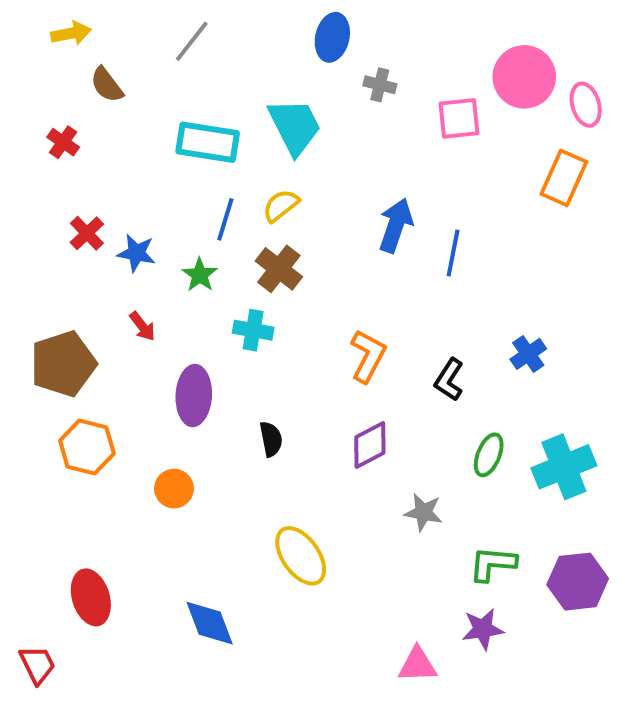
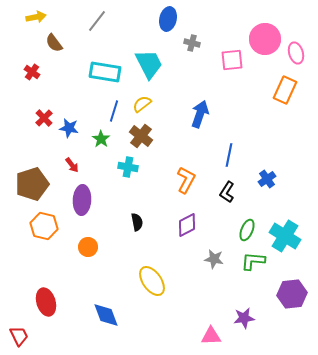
blue line: (453, 253) -> (229, 155), moved
purple ellipse: (194, 396) -> (82, 200), moved
cyan cross: (564, 467) -> (285, 236), turned -36
green L-shape: (493, 564) -> (253, 261), moved

